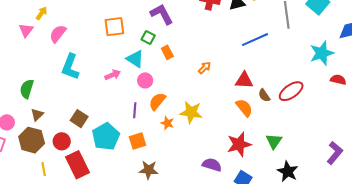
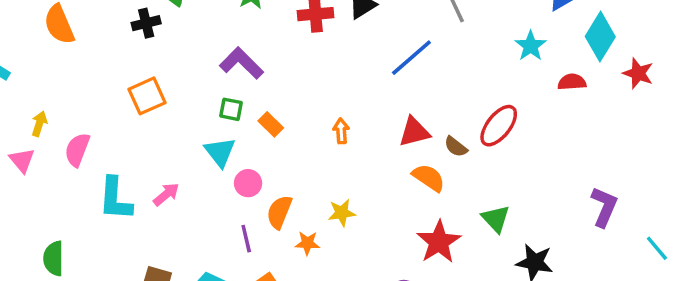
orange square: (114, 27) -> (147, 96), moved
cyan star: (322, 53) -> (531, 46), size x0.7
cyan triangle: (135, 59) -> (220, 152), turned 36
orange arrow: (204, 68) -> (341, 131), turned -32
pink arrow: (113, 75) -> (166, 194), moved
yellow star: (191, 112) -> (342, 213), size x0.7

